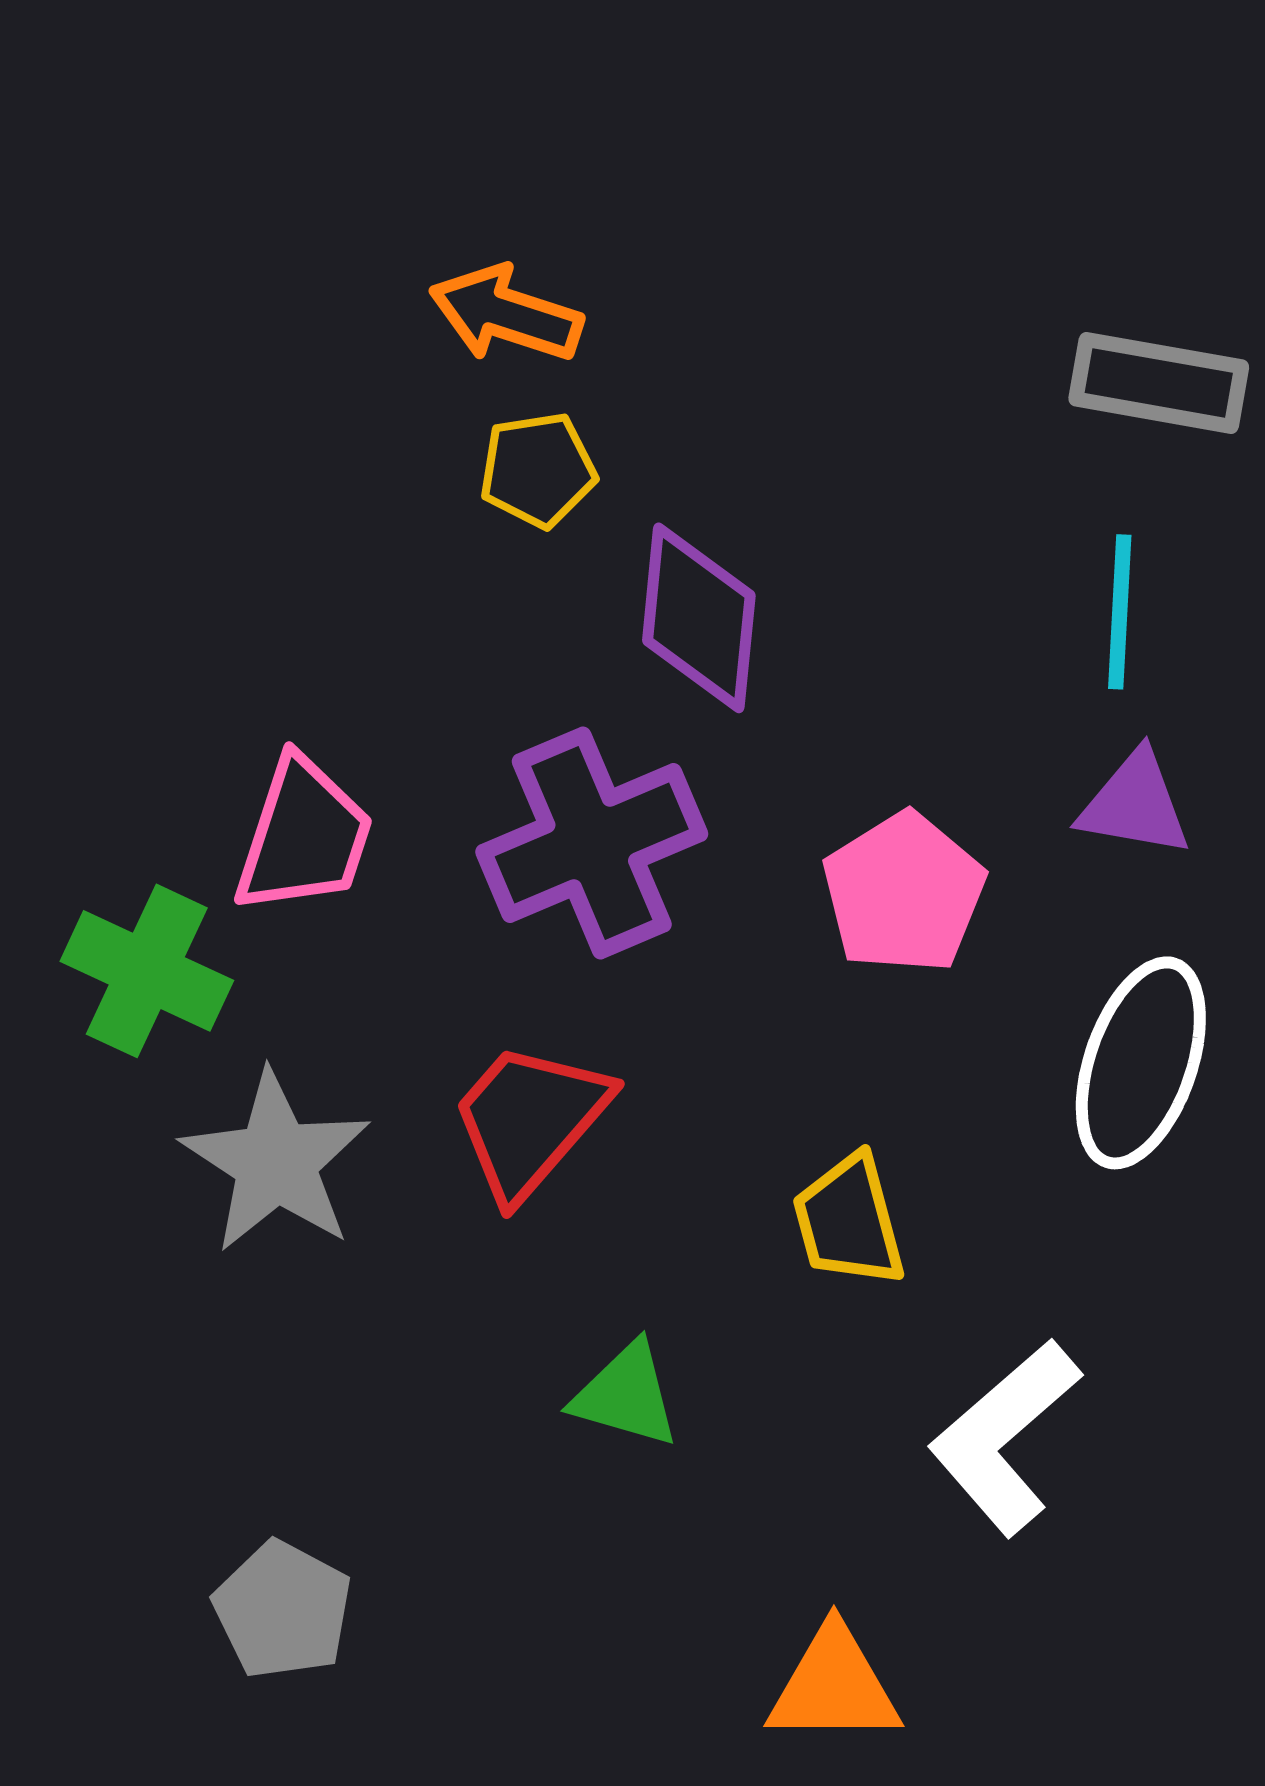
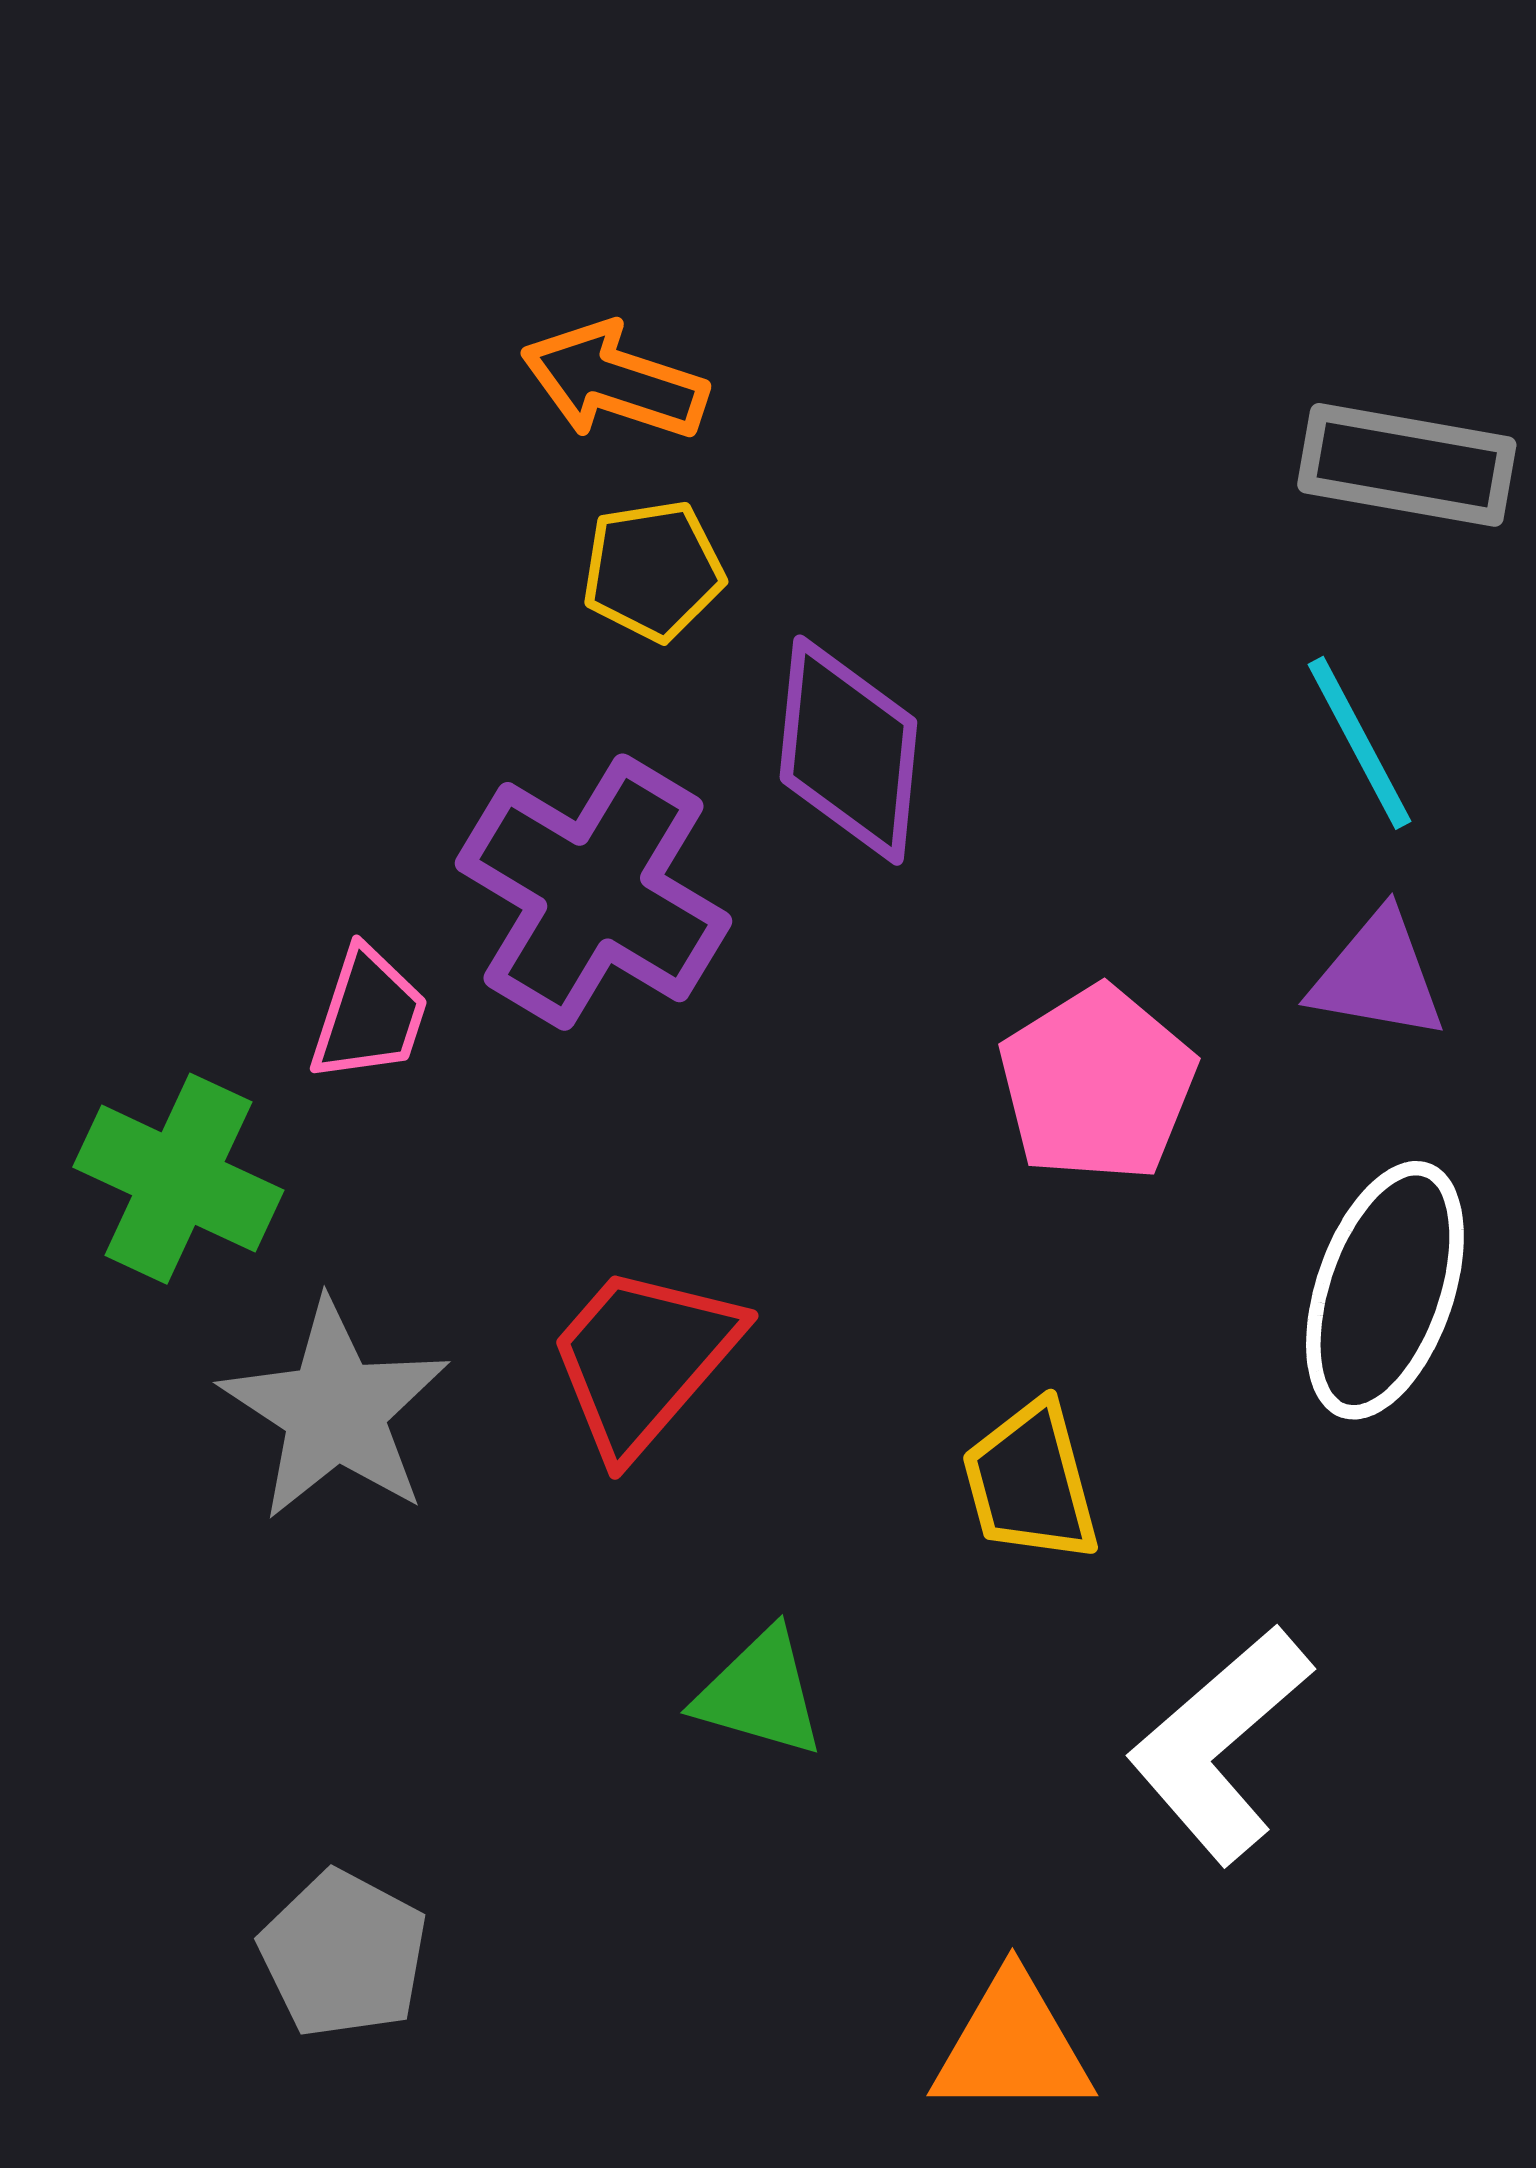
cyan line: (1120, 612) -> (1359, 743), turned -31
pink trapezoid: (304, 836) -> (369, 1015), size x0.7
purple cross: (592, 843) -> (594, 892), moved, turned -36

